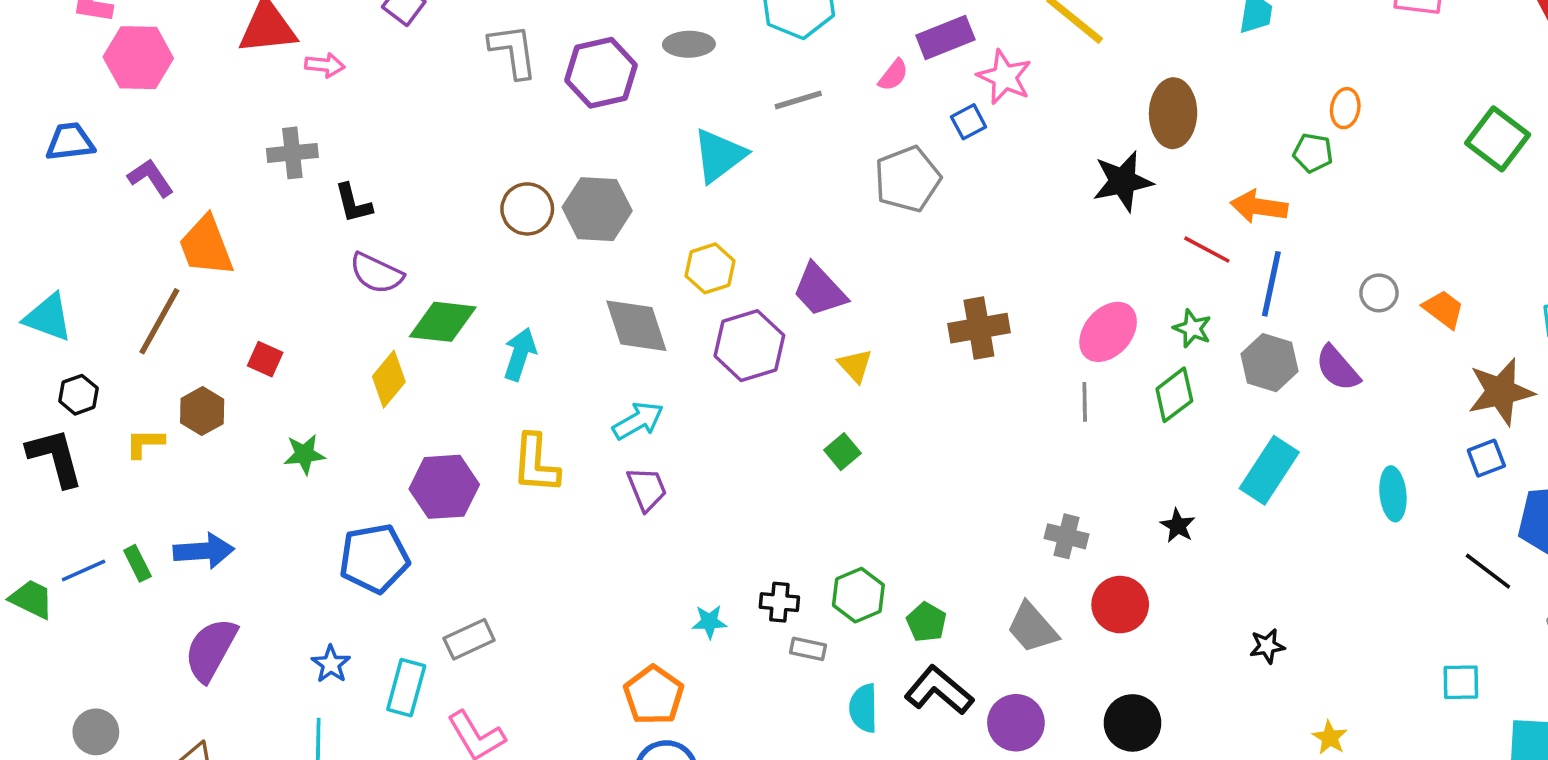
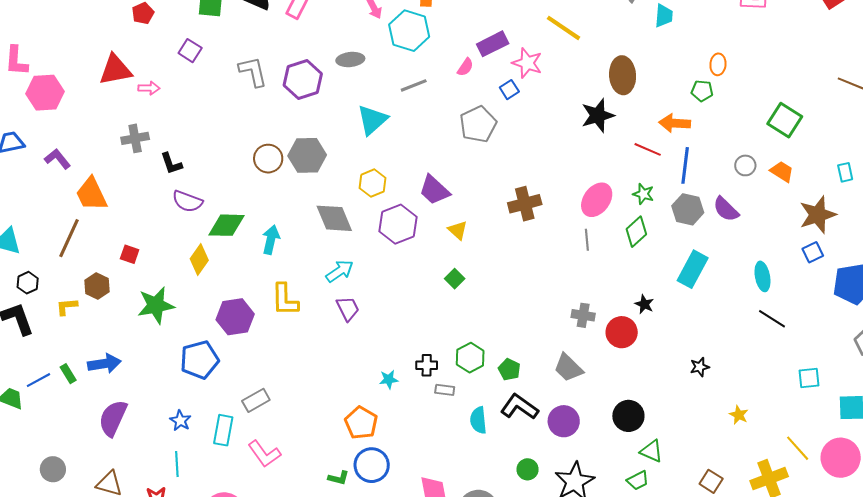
green square: (1498, 139) -> (785, 120), moved
green star: (304, 454) -> (156, 305), size x1.6
black line: (1488, 571) -> (772, 319), moved
red circle: (1120, 605) -> (622, 332), moved

